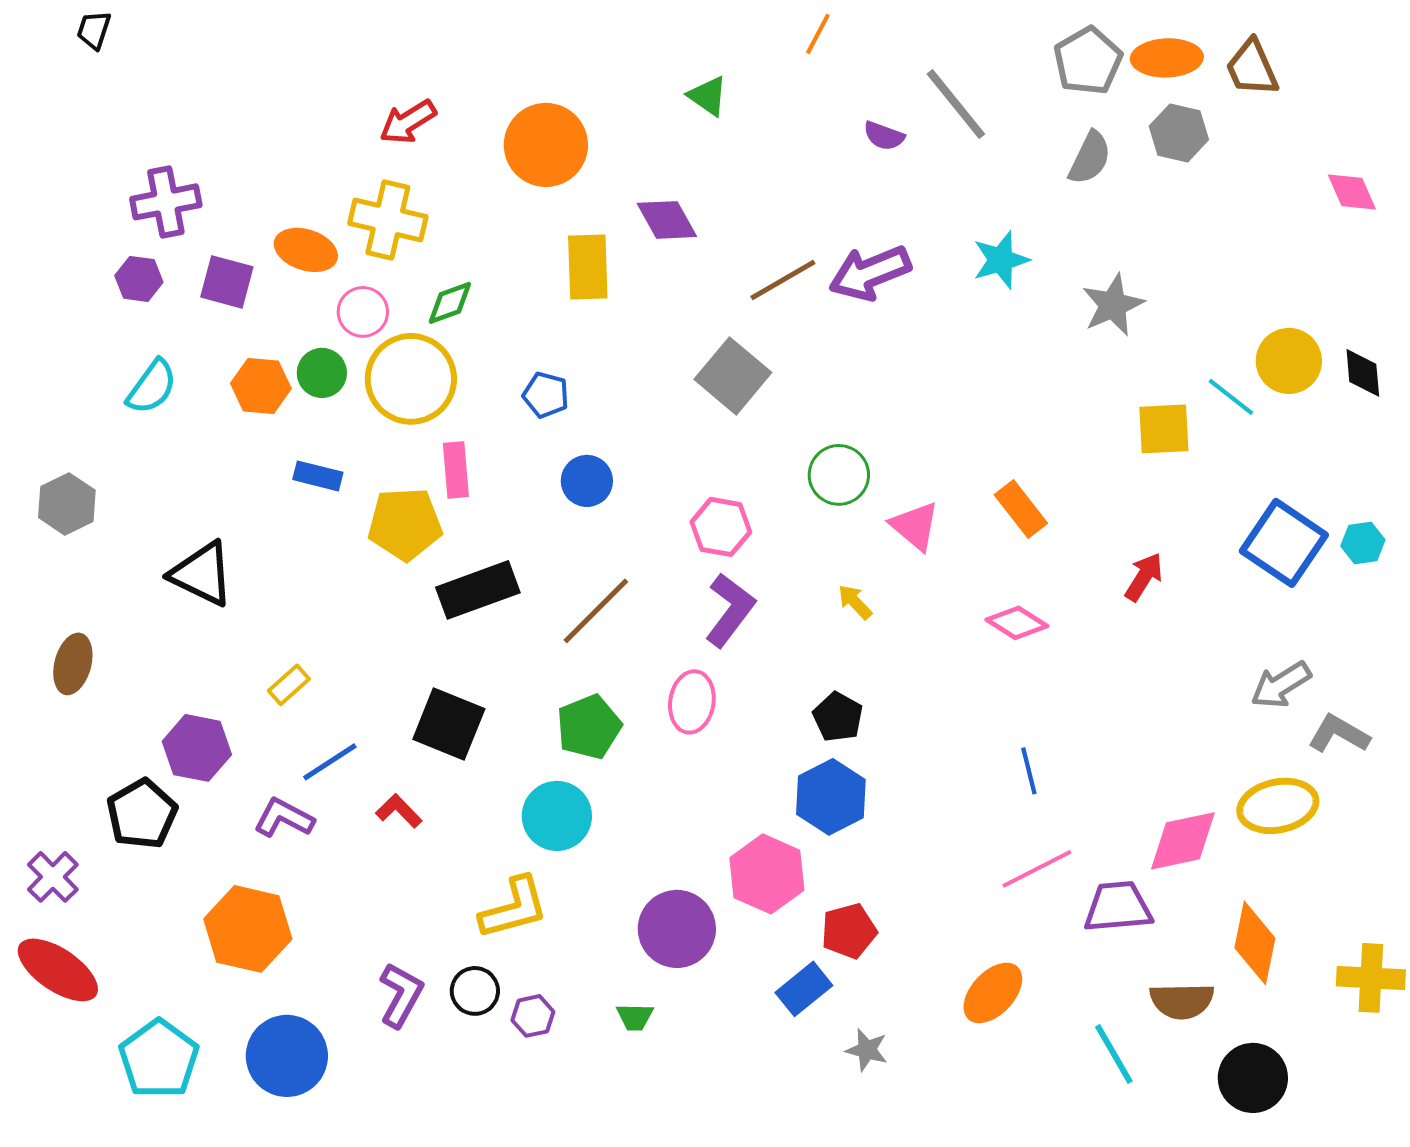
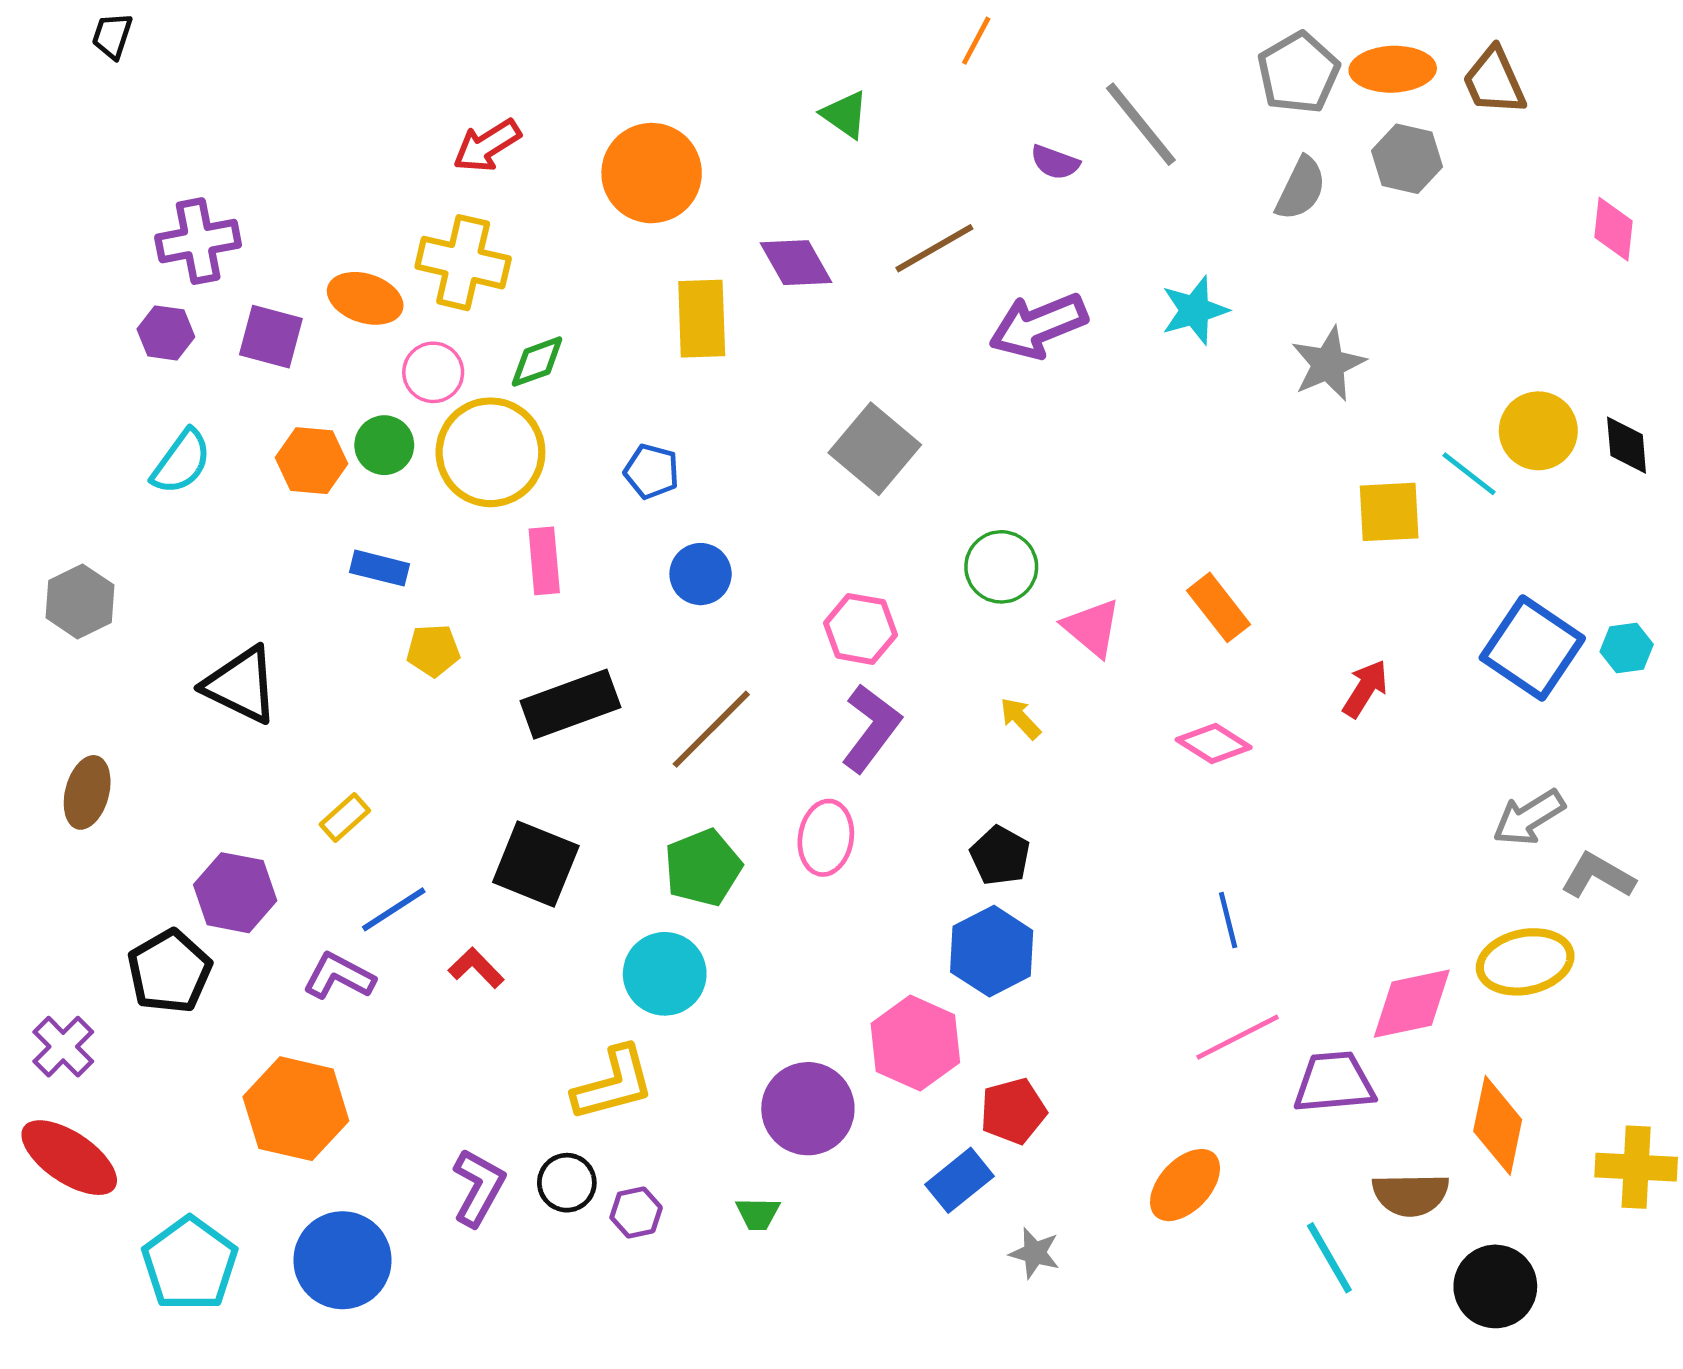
pink diamond: (1352, 192) -> (1613, 229), turned 30
brown line: (783, 280) -> (934, 248), moved
yellow pentagon: (405, 524) -> (433, 650), moved, size x0.6

